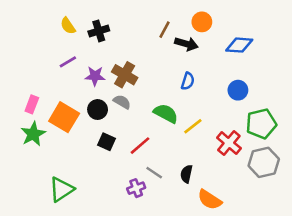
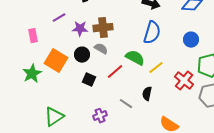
brown cross: (125, 75) -> (103, 28), turned -36
blue semicircle: (188, 81) -> (152, 33), size x1.6
pink rectangle: (32, 104) -> (33, 36), moved, turned -32
red line: (140, 146) -> (115, 72), moved
black semicircle: (186, 174) -> (147, 94), moved
purple cross: (136, 188) -> (100, 116), moved

